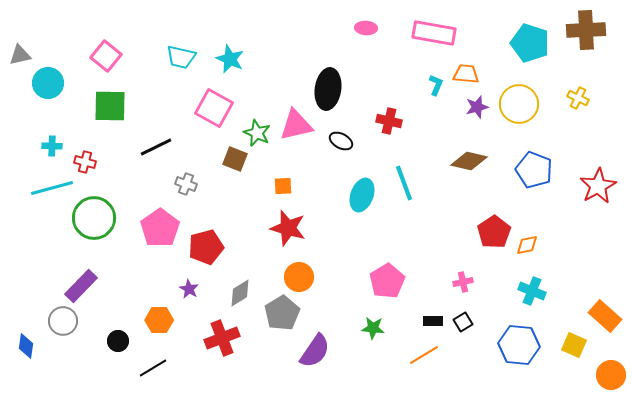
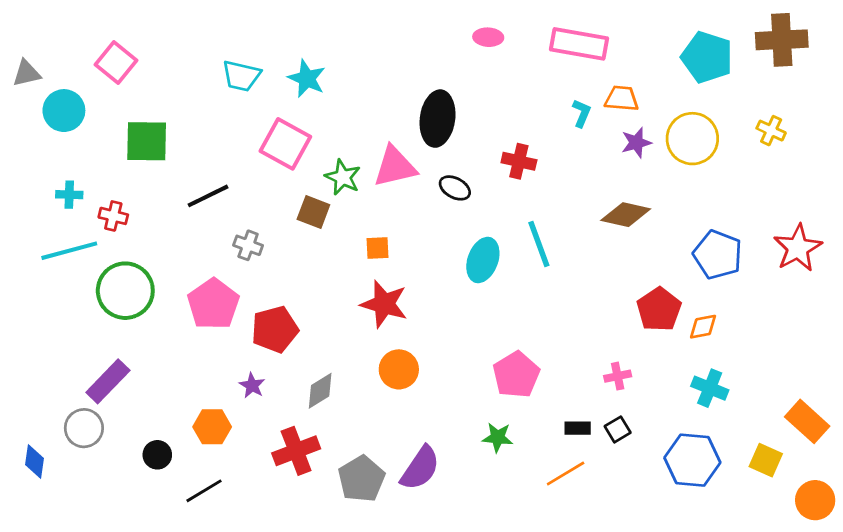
pink square: (106, 56) -> (116, 63), moved
blue pentagon: (534, 170) -> (718, 255), moved
gray pentagon: (282, 313) -> (361, 479), moved

